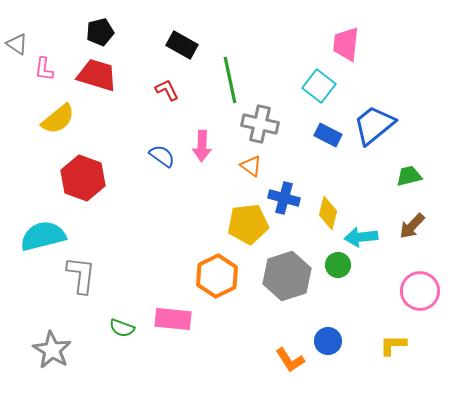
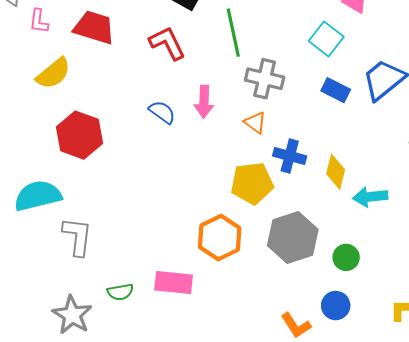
red L-shape: (167, 90) -> (167, 43), size x1.5
green circle: (338, 265) -> (346, 257), moved
green semicircle: (122, 328) -> (120, 292), turned -30
gray star: (52, 350) -> (72, 315), moved

